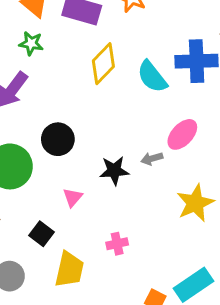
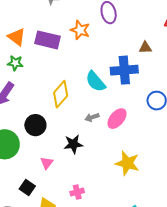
yellow diamond: (103, 64) -> (61, 94), moved
gray arrow: (152, 159) -> (92, 117), moved
yellow star: (195, 203) -> (127, 163), turned -30

